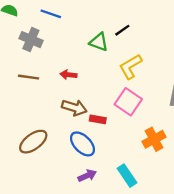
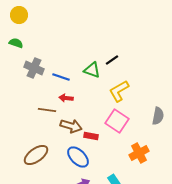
blue line: (51, 14) -> (61, 77), moved
brown line: (29, 77) -> (47, 110), moved

